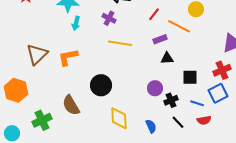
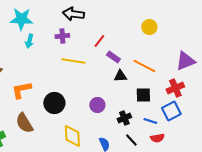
red line: (154, 14) -> (99, 41), moved
purple cross: (109, 18) -> (62, 36), turned -32
orange line: (179, 26) -> (144, 66), moved
purple rectangle: (160, 39) -> (113, 57), turned 56
orange L-shape: (68, 57) -> (21, 90), moved
purple circle: (155, 88) -> (97, 105), moved

